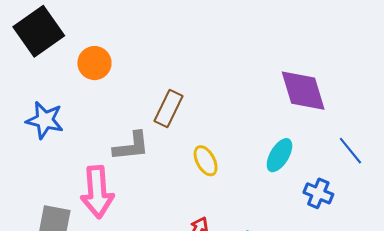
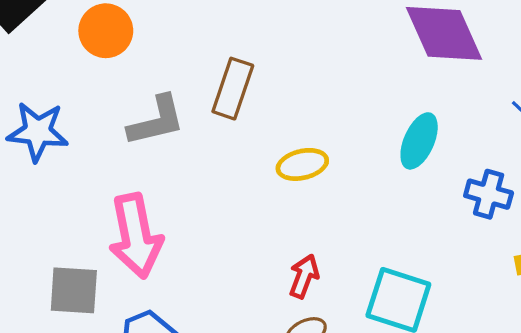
gray L-shape: (131, 146) -> (156, 121), moved
yellow ellipse: (206, 161) -> (302, 164), turned -68

